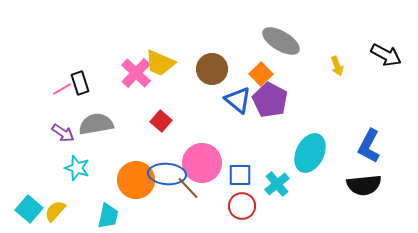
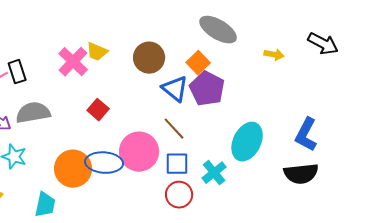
yellow trapezoid: (160, 63) -> (97, 52), size x0.7
yellow arrow: (337, 66) -> (274, 55), turned -60
brown line: (188, 188) -> (174, 129), moved

